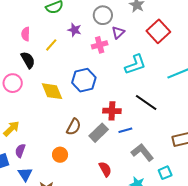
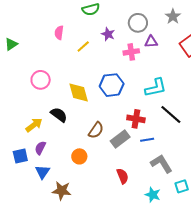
purple triangle: (118, 32) -> (151, 42), turned 32
black semicircle: (28, 60) -> (59, 115), moved, turned -30
cyan L-shape: (135, 65) -> (156, 88), moved

